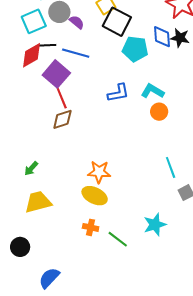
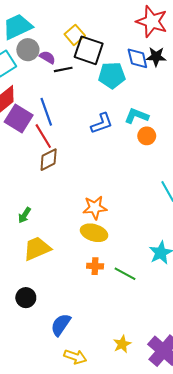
black line: (47, 45) -> (63, 69), moved
blue line: (76, 53) -> (46, 112), moved, turned 64
purple square: (56, 74) -> (19, 118), moved

